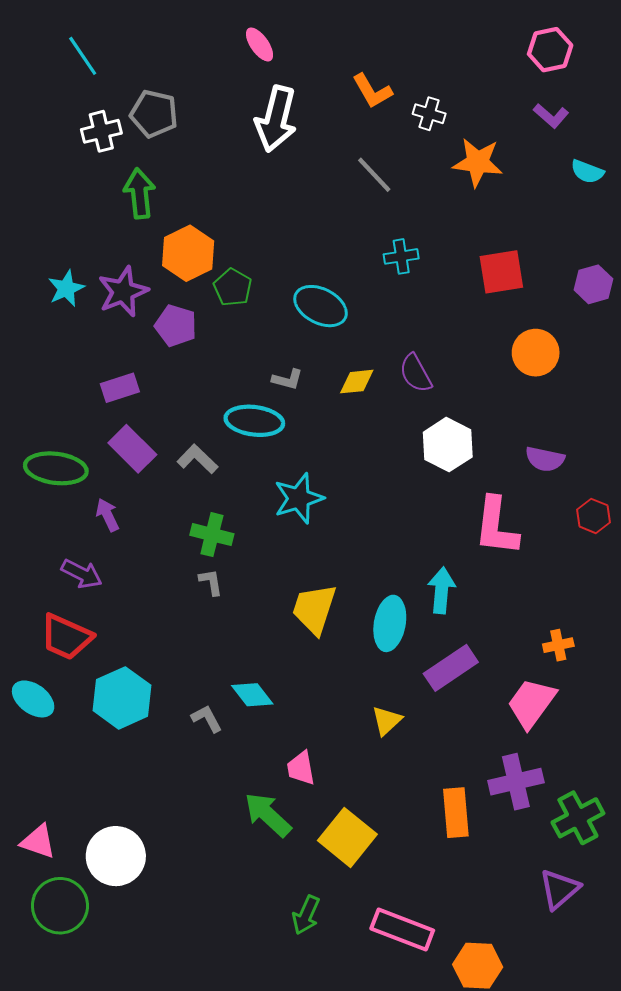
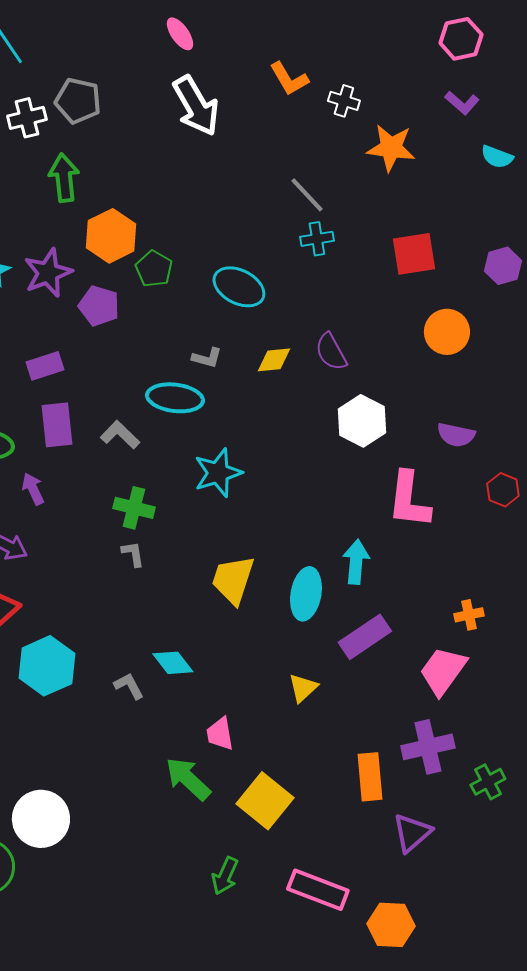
white arrow: (276, 119) -> (196, 106), turned -44
gray line: (374, 175) -> (307, 195), moved
purple rectangle: (132, 449) -> (57, 425), turned 39
green cross: (578, 818) -> (488, 782), size x0.7
purple triangle: (559, 889) -> (412, 833), moved

